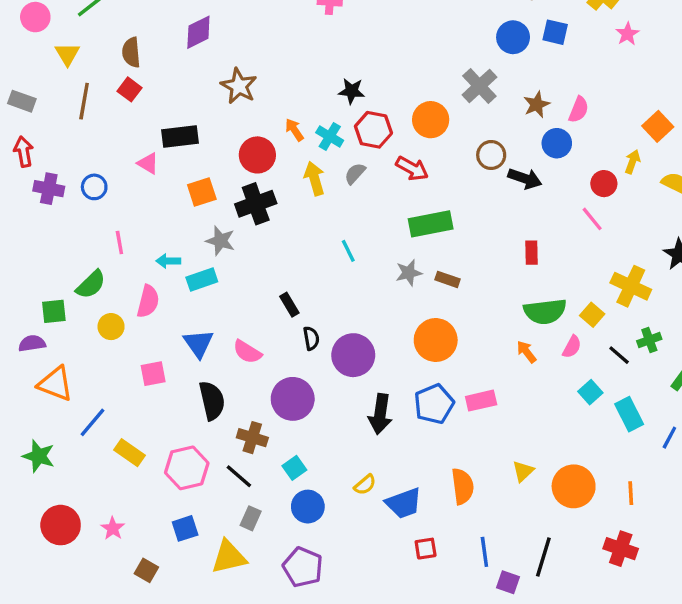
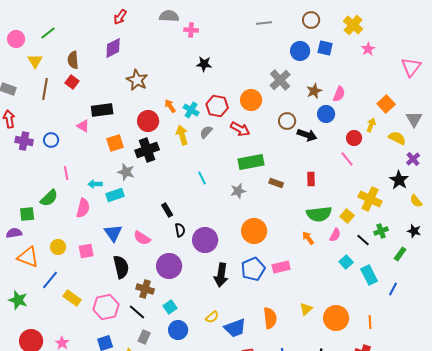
black star: (352, 91) -> (204, 64), moved
brown rectangle: (447, 279) -> (276, 183), moved
yellow circle: (111, 327) -> (58, 247), moved

